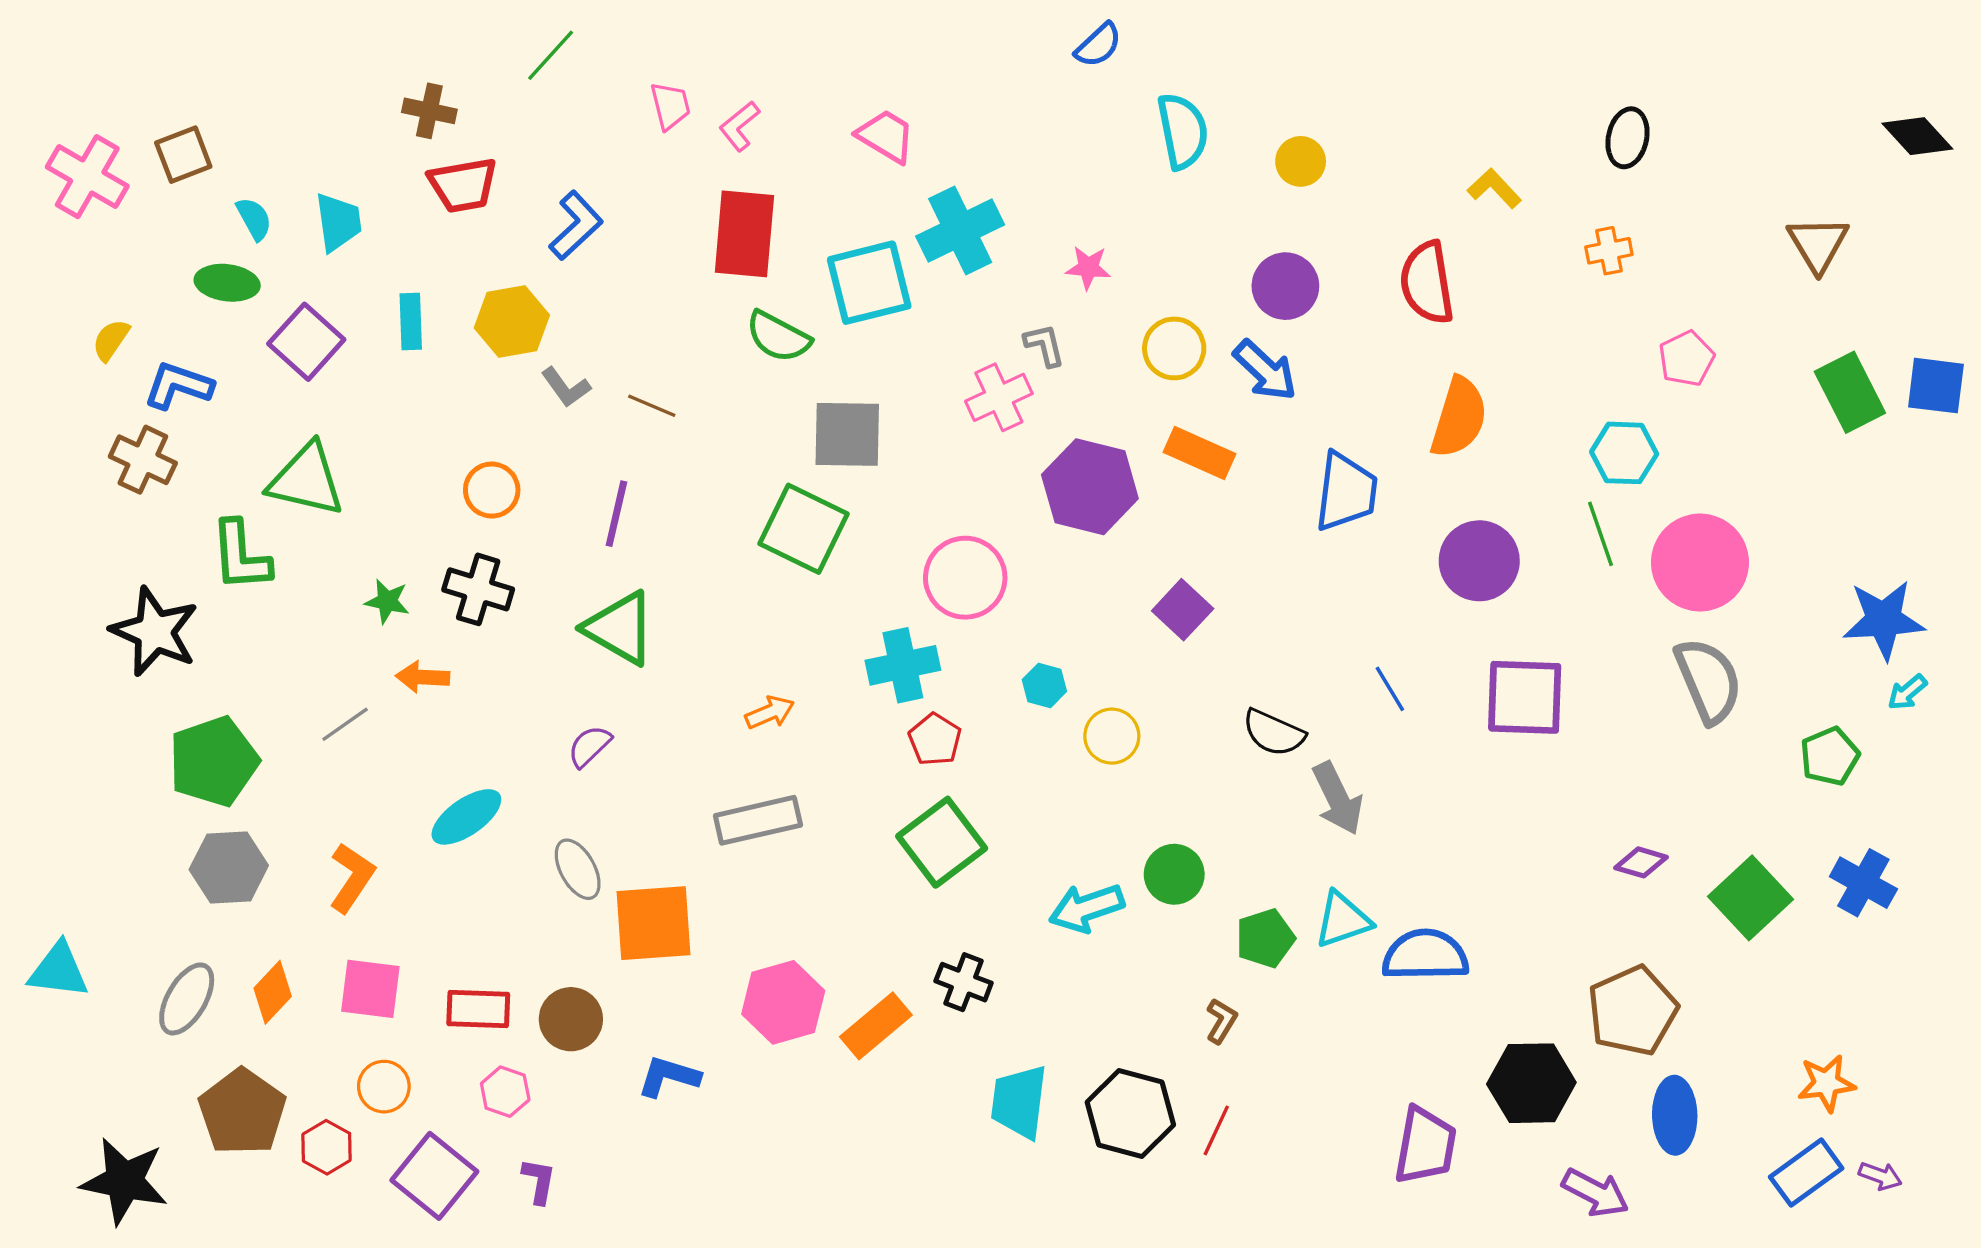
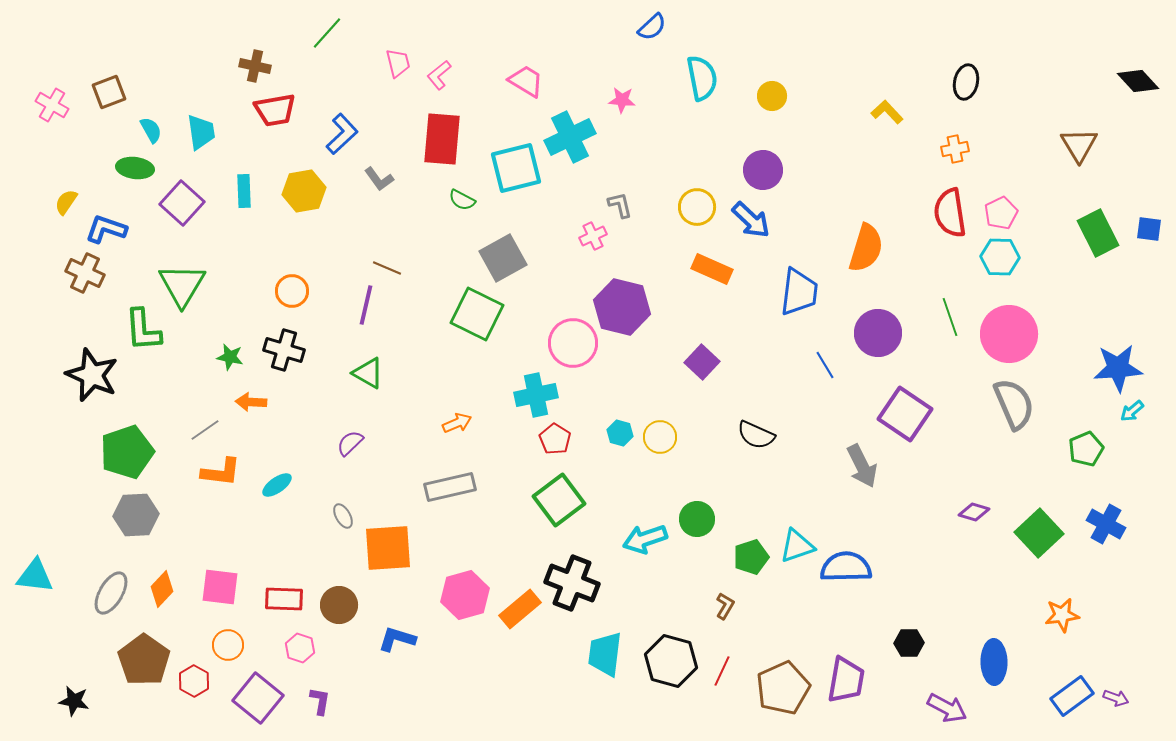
pink cross: (87, 177) -> (52, 105), size x0.7
pink star: (1088, 268) -> (622, 100), moved
red semicircle: (1427, 283) -> (950, 213), moved
green semicircle: (778, 337) -> (462, 200), size x0.7
blue square: (1936, 386) -> (1149, 229), size x0.7
gray L-shape: (566, 387) -> (379, 179), moved
pink cross: (999, 397) -> (593, 236), size x0.7
brown line: (652, 406) -> (387, 268), moved
gray square: (847, 434) -> (503, 258), turned -30
cyan hexagon: (1624, 453) -> (1000, 257), moved
green triangle: (306, 480) -> (182, 285), turned 48
purple hexagon: (1090, 487) -> (622, 307), moved
green triangle: (620, 628) -> (368, 373), size x0.7
cyan hexagon: (1044, 686) -> (620, 433), moved
blue line: (1390, 689) -> (825, 365), moved
purple square: (1525, 697) -> (905, 414), turned 32
gray arrow: (1338, 798) -> (862, 466), moved
cyan ellipse: (466, 817) -> (277, 485), size x0.7
gray ellipse: (578, 869) -> (343, 516), size x0.7
orange L-shape: (352, 878) -> (221, 472), moved, turned 63
black cross: (964, 982) -> (572, 583), size x1.6
brown pentagon: (1633, 1011) -> (783, 688), moved
black hexagon: (1531, 1083) -> (909, 643), size x0.6
orange star: (1826, 1083) -> (1062, 615), moved
black star: (124, 1181) -> (74, 701), size x0.6

